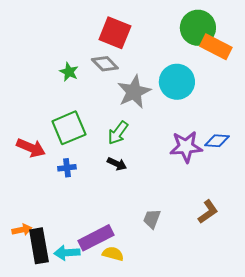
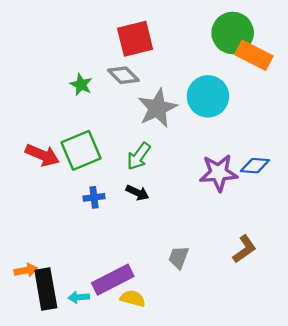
red square: (115, 33) -> (135, 39), turned -36
red arrow: (31, 148) -> (42, 155), moved
blue cross: (67, 168) -> (94, 197), moved
cyan arrow: (67, 253) -> (79, 297), size x0.7

